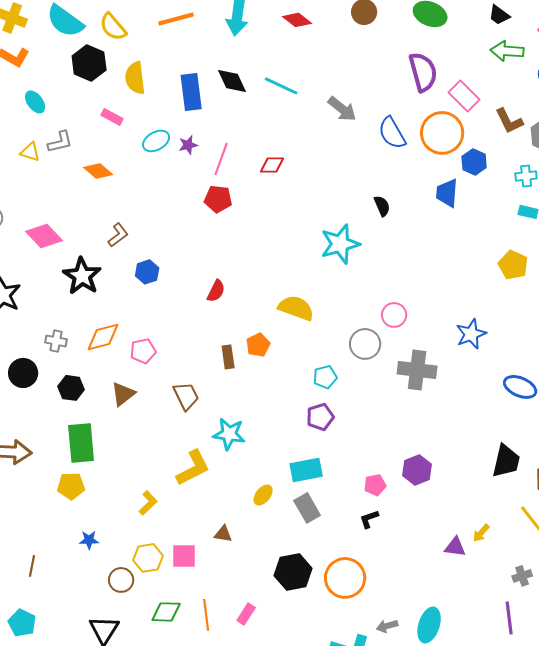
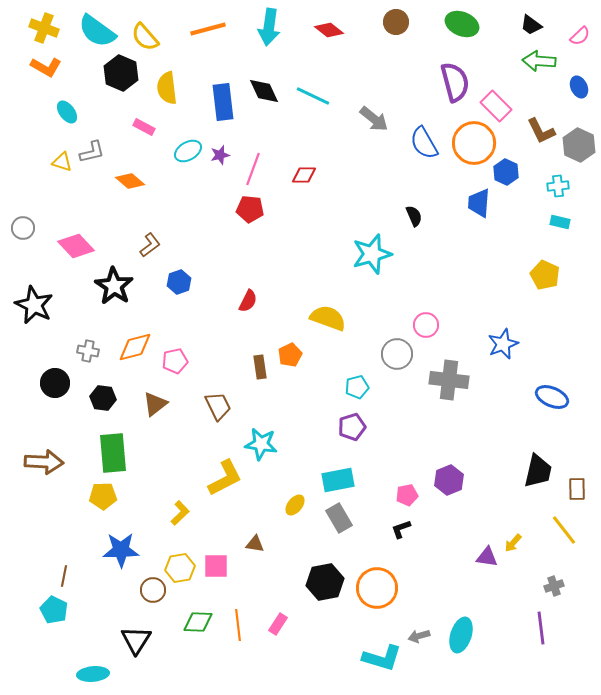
blue star: (89, 540) -> (121, 550), size x1.8
cyan pentagon: (22, 623) -> (54, 610), moved

